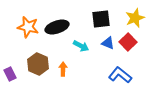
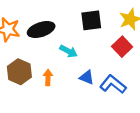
blue triangle: (108, 43) -> (87, 77), moved

